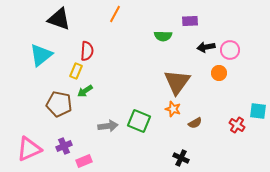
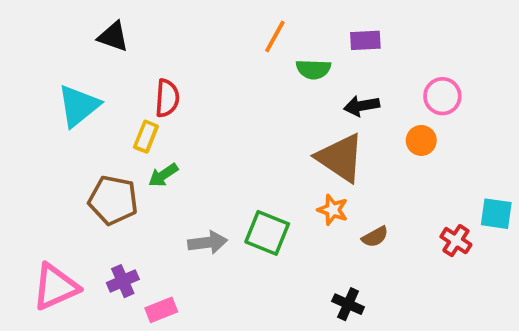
orange line: (115, 14) -> (275, 36), moved
black triangle: (59, 19) -> (113, 36), size x0.7
black arrow: (206, 47) -> (362, 106), moved
brown triangle: (177, 82) -> (340, 158), turned -32

